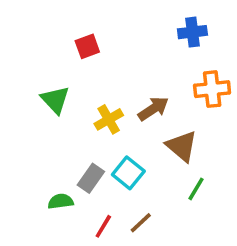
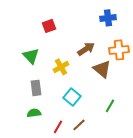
brown arrow: (153, 109) -> (86, 49), moved
brown triangle: (182, 146) -> (102, 69), moved
gray rectangle: (91, 178) -> (36, 88), moved, turned -42

